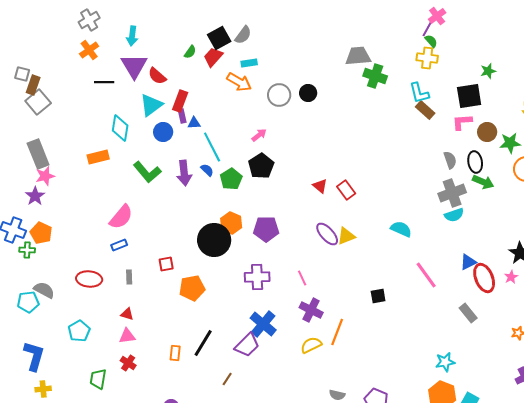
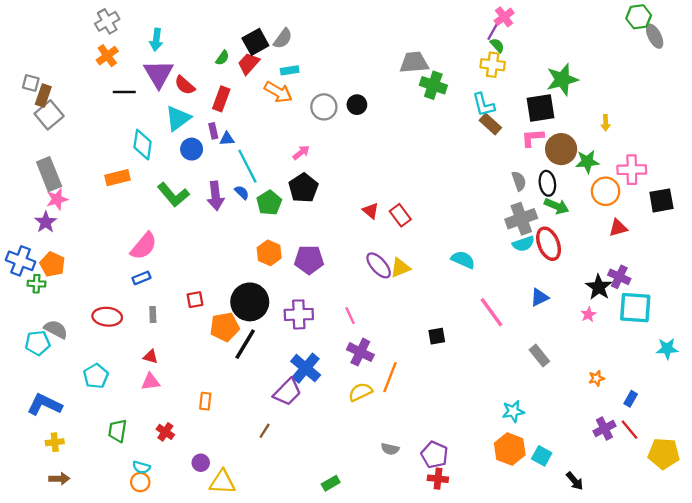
green star: (488, 71) -> (562, 80), size x1.8
red rectangle: (180, 101) -> (221, 99), moved
brown circle: (487, 132) -> (561, 149), size x1.4
black circle: (214, 240) -> (250, 302), moved
red ellipse: (484, 278) -> (549, 244), moved
black line: (203, 343) -> (245, 344), moved
blue L-shape: (34, 356) -> (44, 405), turned -80
red cross: (128, 363) -> (165, 432), moved

